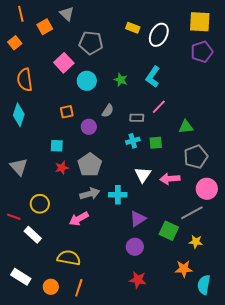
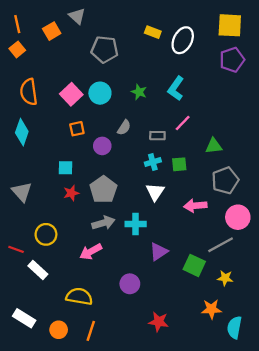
orange line: (21, 14) -> (17, 24), moved
pink square: (64, 63) -> (71, 94), moved
white triangle: (143, 175) -> (155, 192), moved
purple circle: (135, 247) -> (130, 284), moved

